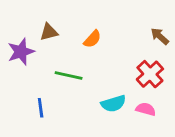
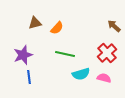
orange semicircle: (92, 39) -> (57, 28), moved
purple star: (21, 52) -> (23, 55), moved
green line: (69, 76) -> (65, 54), moved

